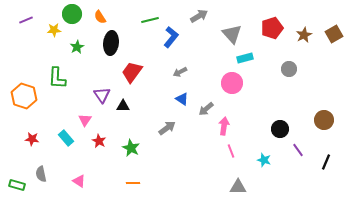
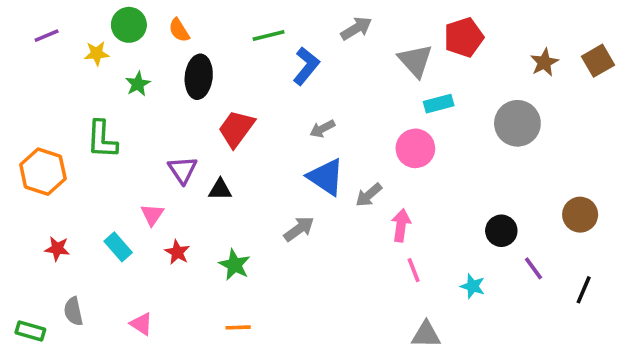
red pentagon: (272, 28) -> (464, 37), moved
gray circle: (289, 69) -> (517, 123), size x1.6
blue triangle: (182, 99) -> (326, 177), size x1.6

